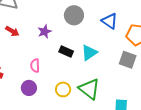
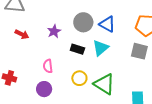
gray circle: (74, 15) -> (83, 22), moved
blue triangle: (110, 21) -> (107, 24), moved
yellow circle: (63, 89) -> (79, 78), moved

